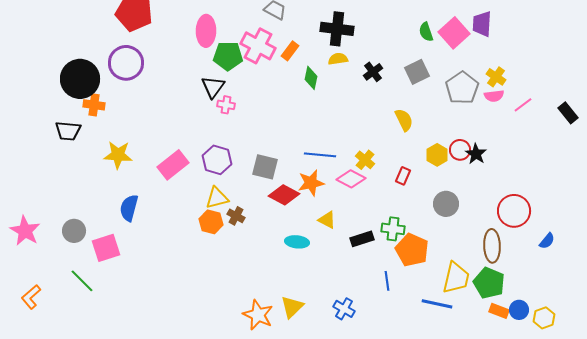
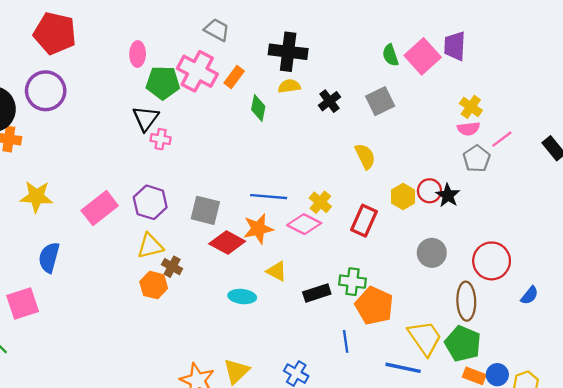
pink ellipse: (206, 31) -> (138, 54), size x0.7
gray pentagon: (462, 88) -> (477, 159), moved, size x0.7
red rectangle: (403, 176) -> (364, 221), size x1.5
gray circle: (446, 204) -> (432, 253), moved
orange hexagon: (211, 222) -> (154, 285), moved
yellow trapezoid: (456, 278) -> (425, 338), turned -48

